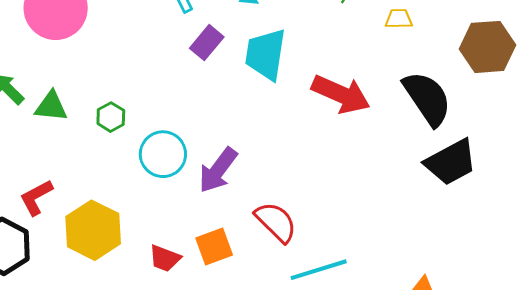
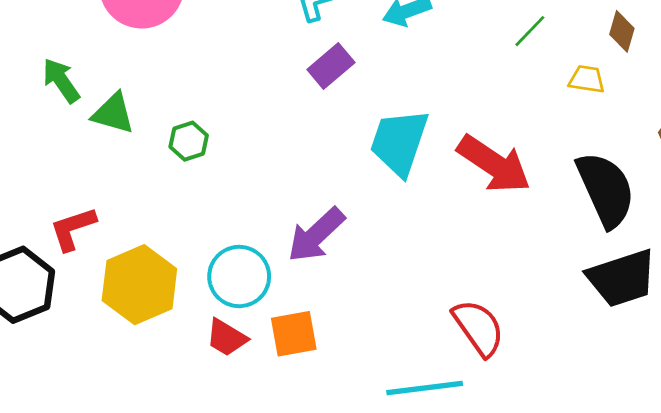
cyan trapezoid: (266, 54) -> (399, 142), moved
cyan circle: (163, 154) -> (239, 276), moved
red semicircle: (276, 222) -> (478, 328), moved

